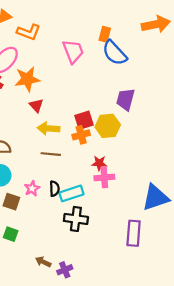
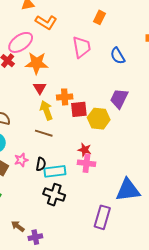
orange rectangle: (105, 34) -> (99, 17), moved
blue semicircle: (115, 53) -> (118, 56), size x0.7
yellow arrow: (48, 128) -> (46, 110), turned 54
orange cross: (81, 135) -> (65, 97), moved

